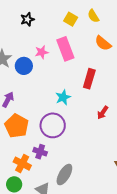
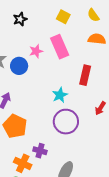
yellow semicircle: (93, 16) -> (93, 15), moved
orange semicircle: (103, 43) -> (97, 39), turned 150
purple circle: (53, 125) -> (66, 122), moved

